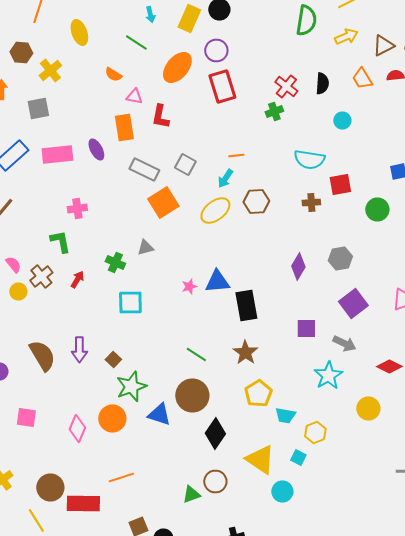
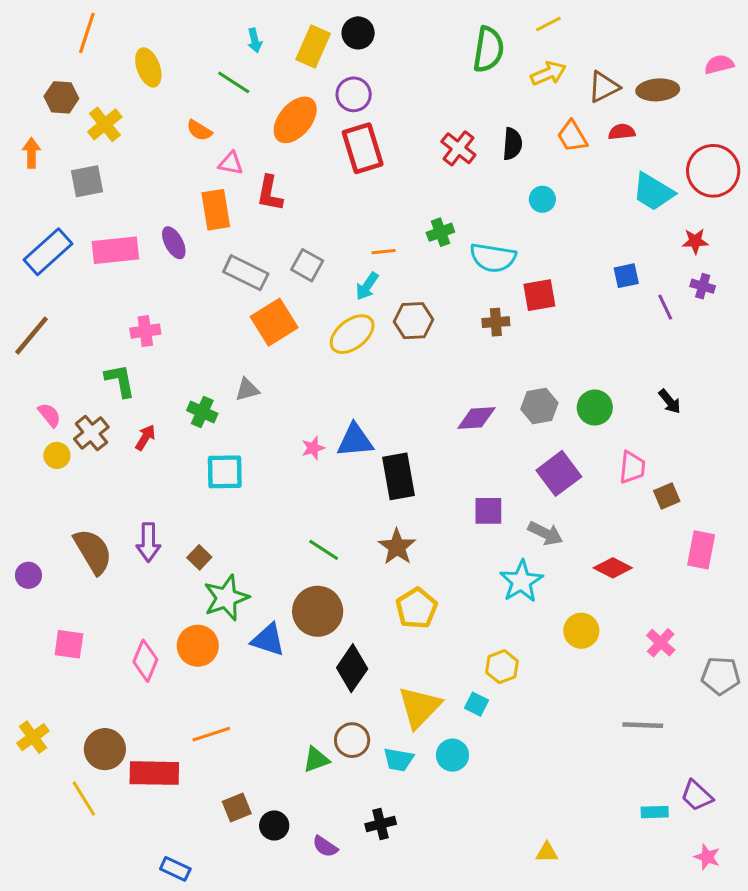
green cross: (274, 112) -> (440, 232), moved
green circle: (377, 210) -> (595, 408), moved
purple diamond: (298, 266) -> (476, 418), turned 56
cyan trapezoid: (285, 416) -> (399, 760), moved
yellow triangle: (260, 460) -> (420, 707), turned 40

